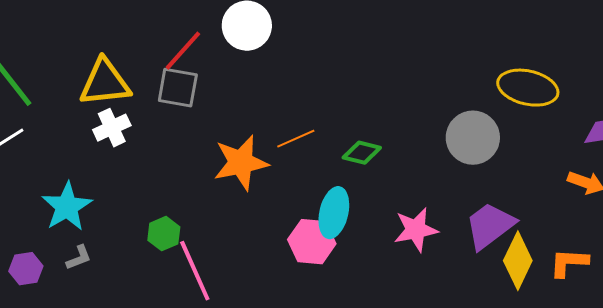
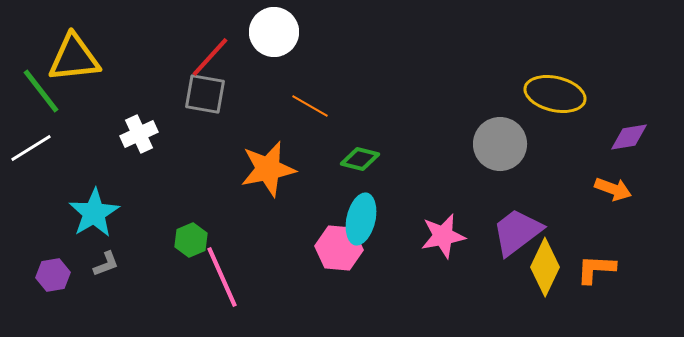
yellow triangle: (105, 83) -> (74, 58), moved
orange line: (296, 139) -> (310, 106), moved, turned 54
green diamond: (362, 153) -> (360, 159), moved

